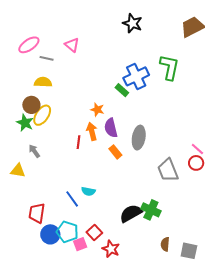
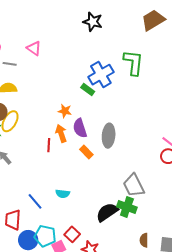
gray trapezoid: (168, 170) -> (134, 185), moved
blue line: (72, 199) -> (35, 201), moved

